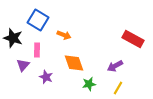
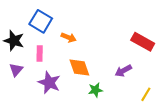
purple triangle: (23, 65) -> (16, 70), moved
purple star: (46, 77) -> (49, 83), size x1.5
yellow line: (118, 88) -> (146, 94), moved

